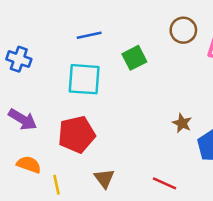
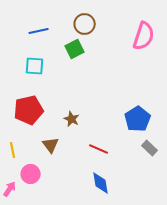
brown circle: (183, 30) -> (85, 24), moved
cyan square: (84, 79) -> (35, 66), size x0.7
brown star: (182, 123) -> (72, 119), moved

